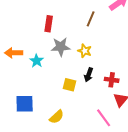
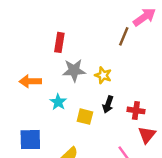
brown line: (91, 19) -> (124, 36), moved
orange arrow: (14, 53) -> (30, 81), moved
cyan star: (37, 61) -> (58, 102), moved

